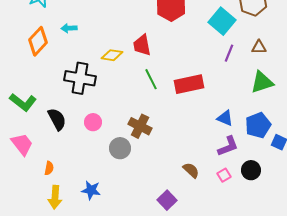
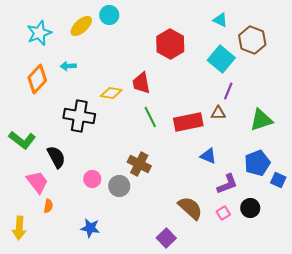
brown triangle: (259, 47) -> (218, 113), moved
blue triangle: (225, 118) -> (208, 156), moved
pink circle: (93, 122) -> (92, 179), moved
pink trapezoid: (22, 144) -> (37, 182), moved
brown semicircle: (191, 170) -> (190, 208), size x1.5
yellow arrow: (55, 197) -> (19, 228), moved

